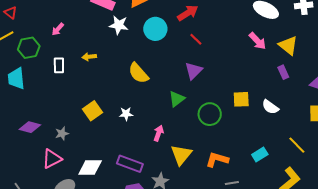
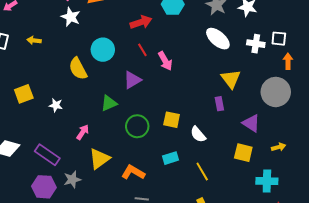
cyan circle: (155, 29) -> (103, 50), moved
pink arrow: (257, 41) -> (165, 61), moved
yellow line: (297, 145) -> (202, 171), moved
cyan rectangle: (260, 155) -> (171, 158), moved

